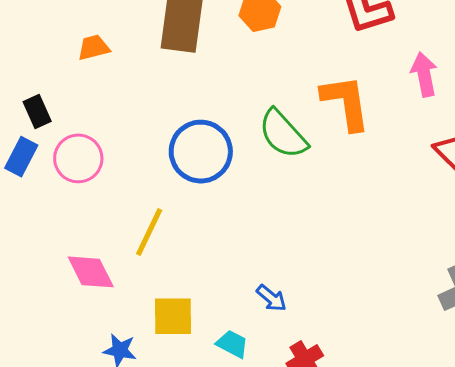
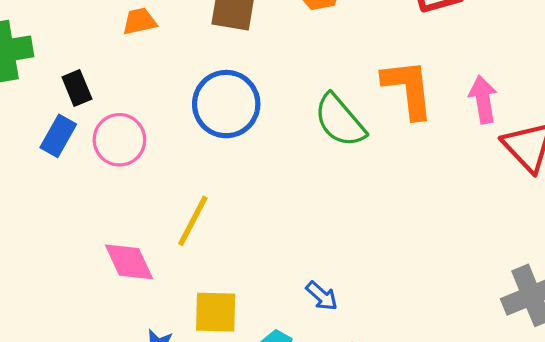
pink arrow: (424, 74) -> (483, 99), moved
blue circle: (201, 152) -> (226, 104), moved

